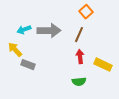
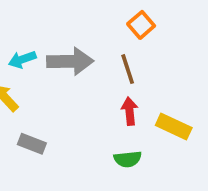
brown line: (79, 35) -> (128, 69), turned -42
gray rectangle: (28, 65) -> (32, 144), moved

